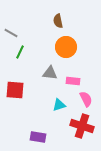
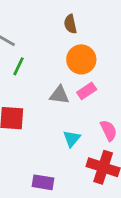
pink rectangle: (73, 81) -> (87, 91), moved, turned -40
cyan triangle: (59, 105) -> (72, 139), turned -32

